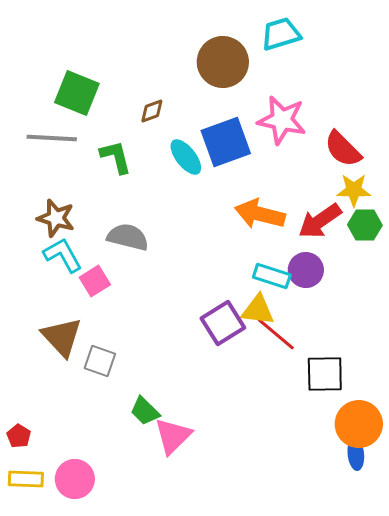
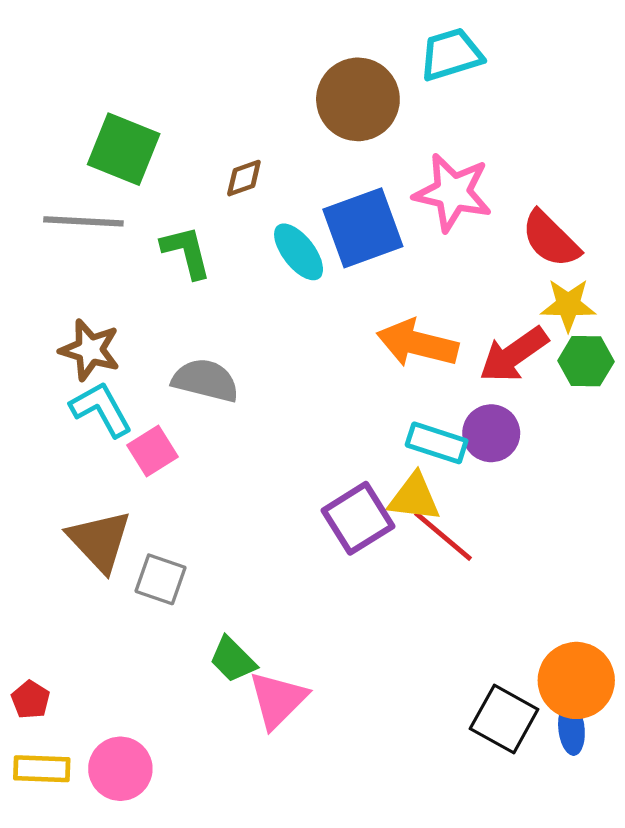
black square: (325, 374) -> (504, 719), moved, turned 30

